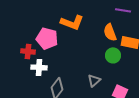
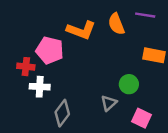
orange semicircle: (110, 32) -> (116, 24), moved
green circle: (113, 55) -> (129, 84), moved

